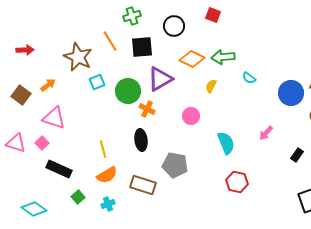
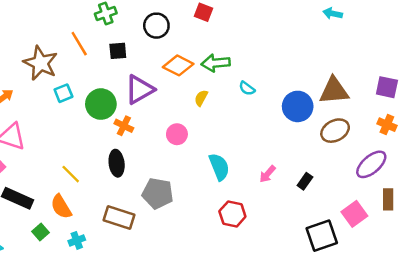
black square: (142, 47) -> (118, 51), size x0.7
pink arrow: (266, 133) -> (267, 174), moved
yellow line: (103, 149) -> (71, 174), turned -30
orange semicircle: (107, 175) -> (61, 207), moved, turned 90

